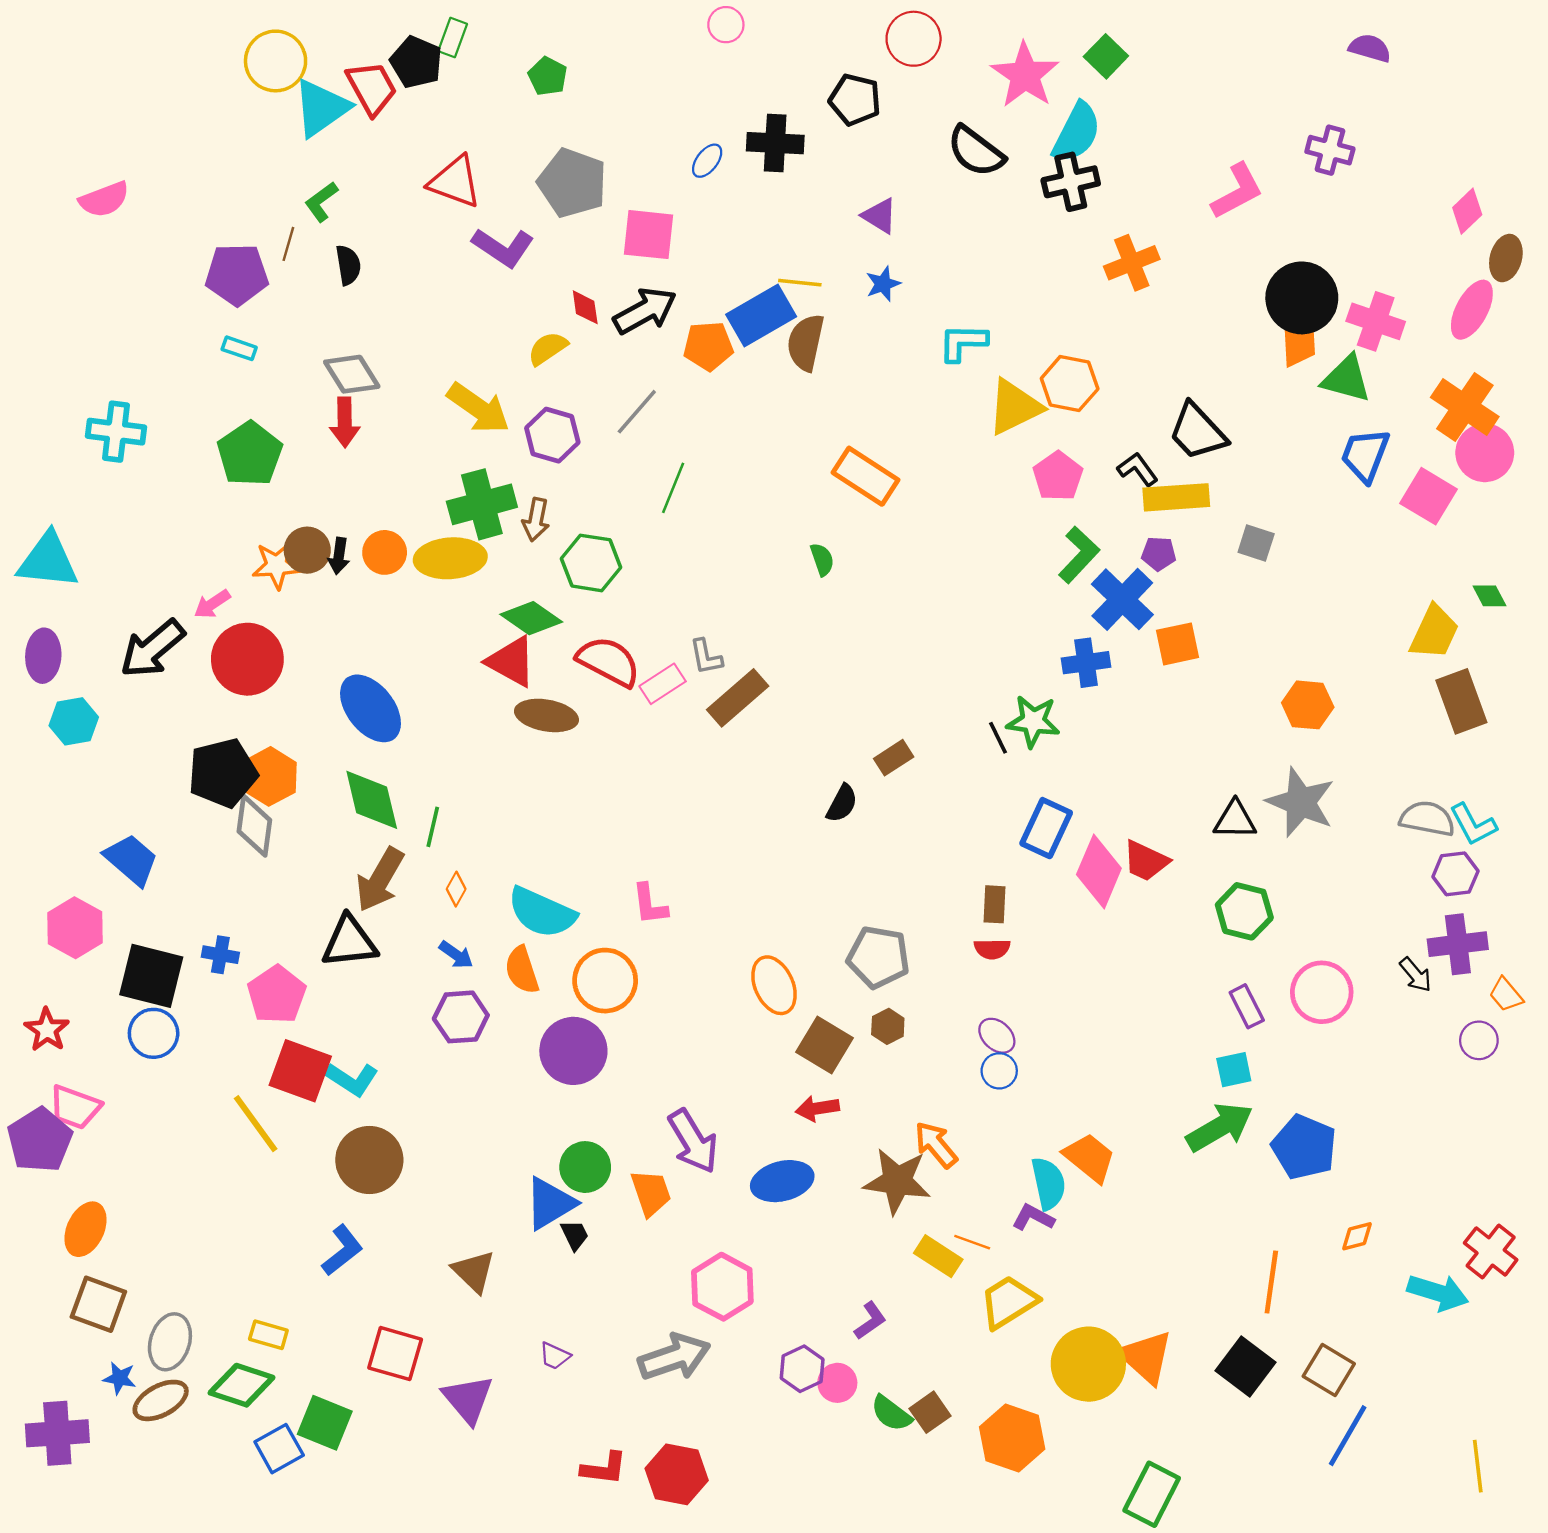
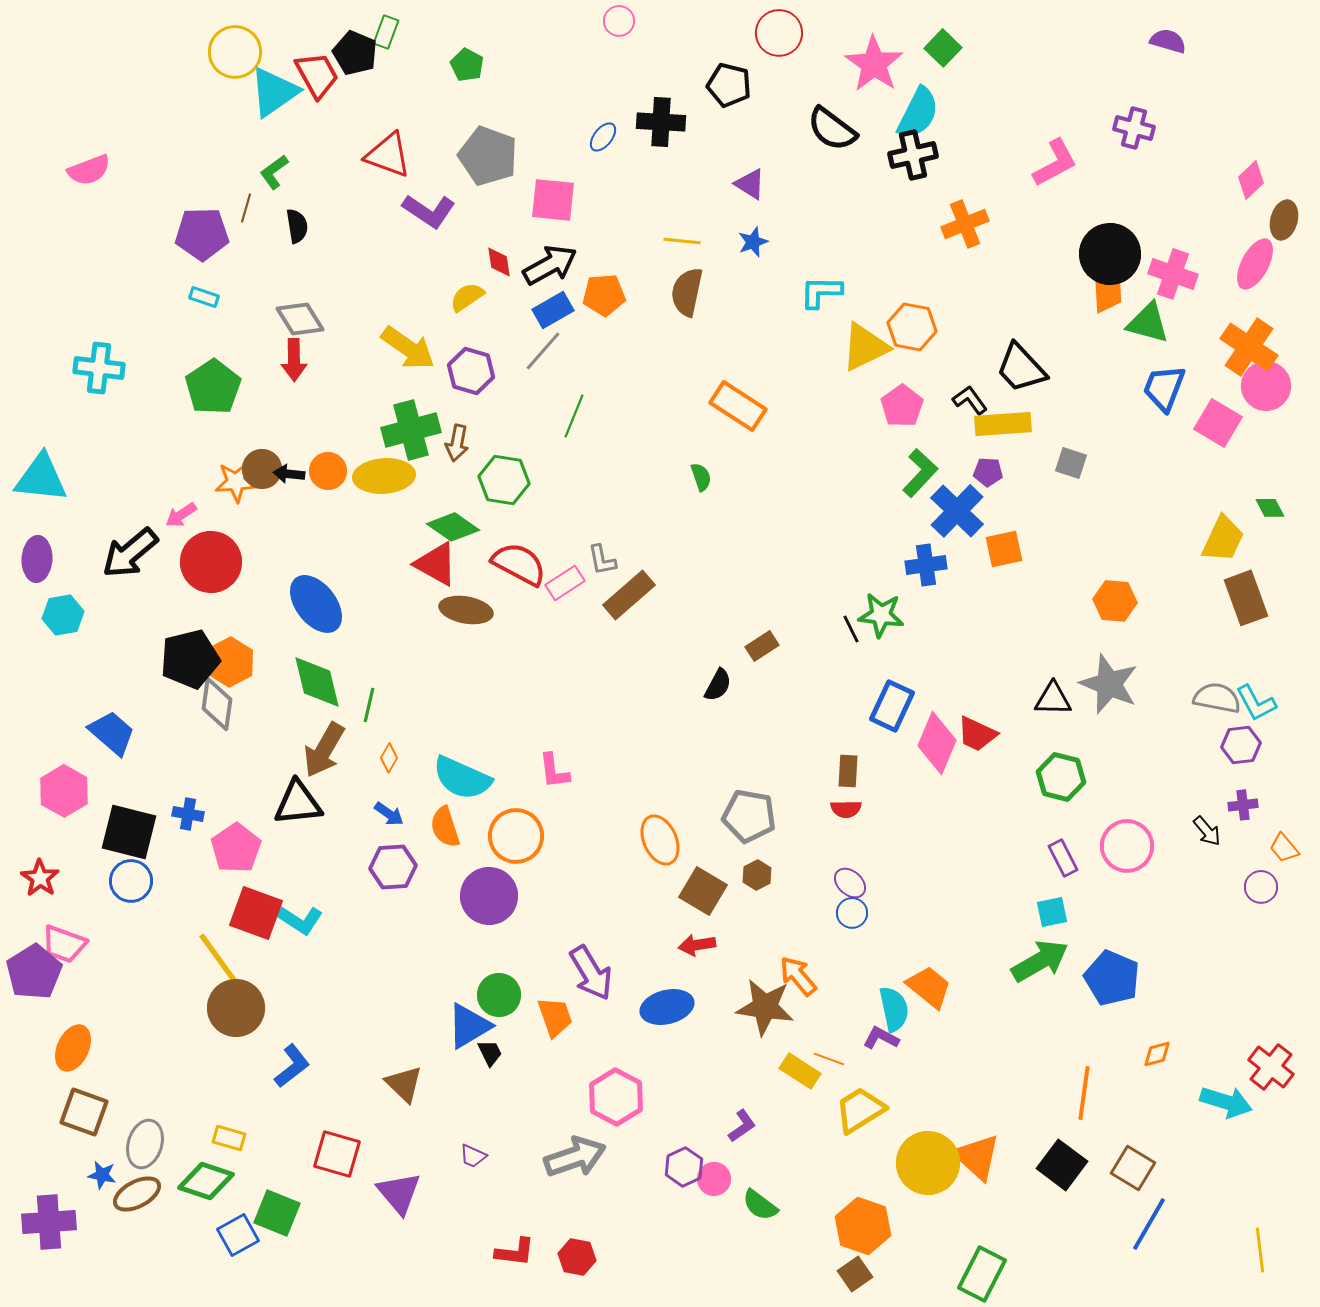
blue rectangle: (761, 316) -> (553, 310), moved, size x0.7
black arrow: (339, 556) -> (289, 474), turned 88
purple cross: (1458, 944) -> (1243, 805), size x0.6
brown circle: (369, 1160) -> (236, 1008), moved
brown square: (930, 1412) -> (855, 1274), moved
red hexagon: (677, 1474) -> (577, 1257), size x0.7

